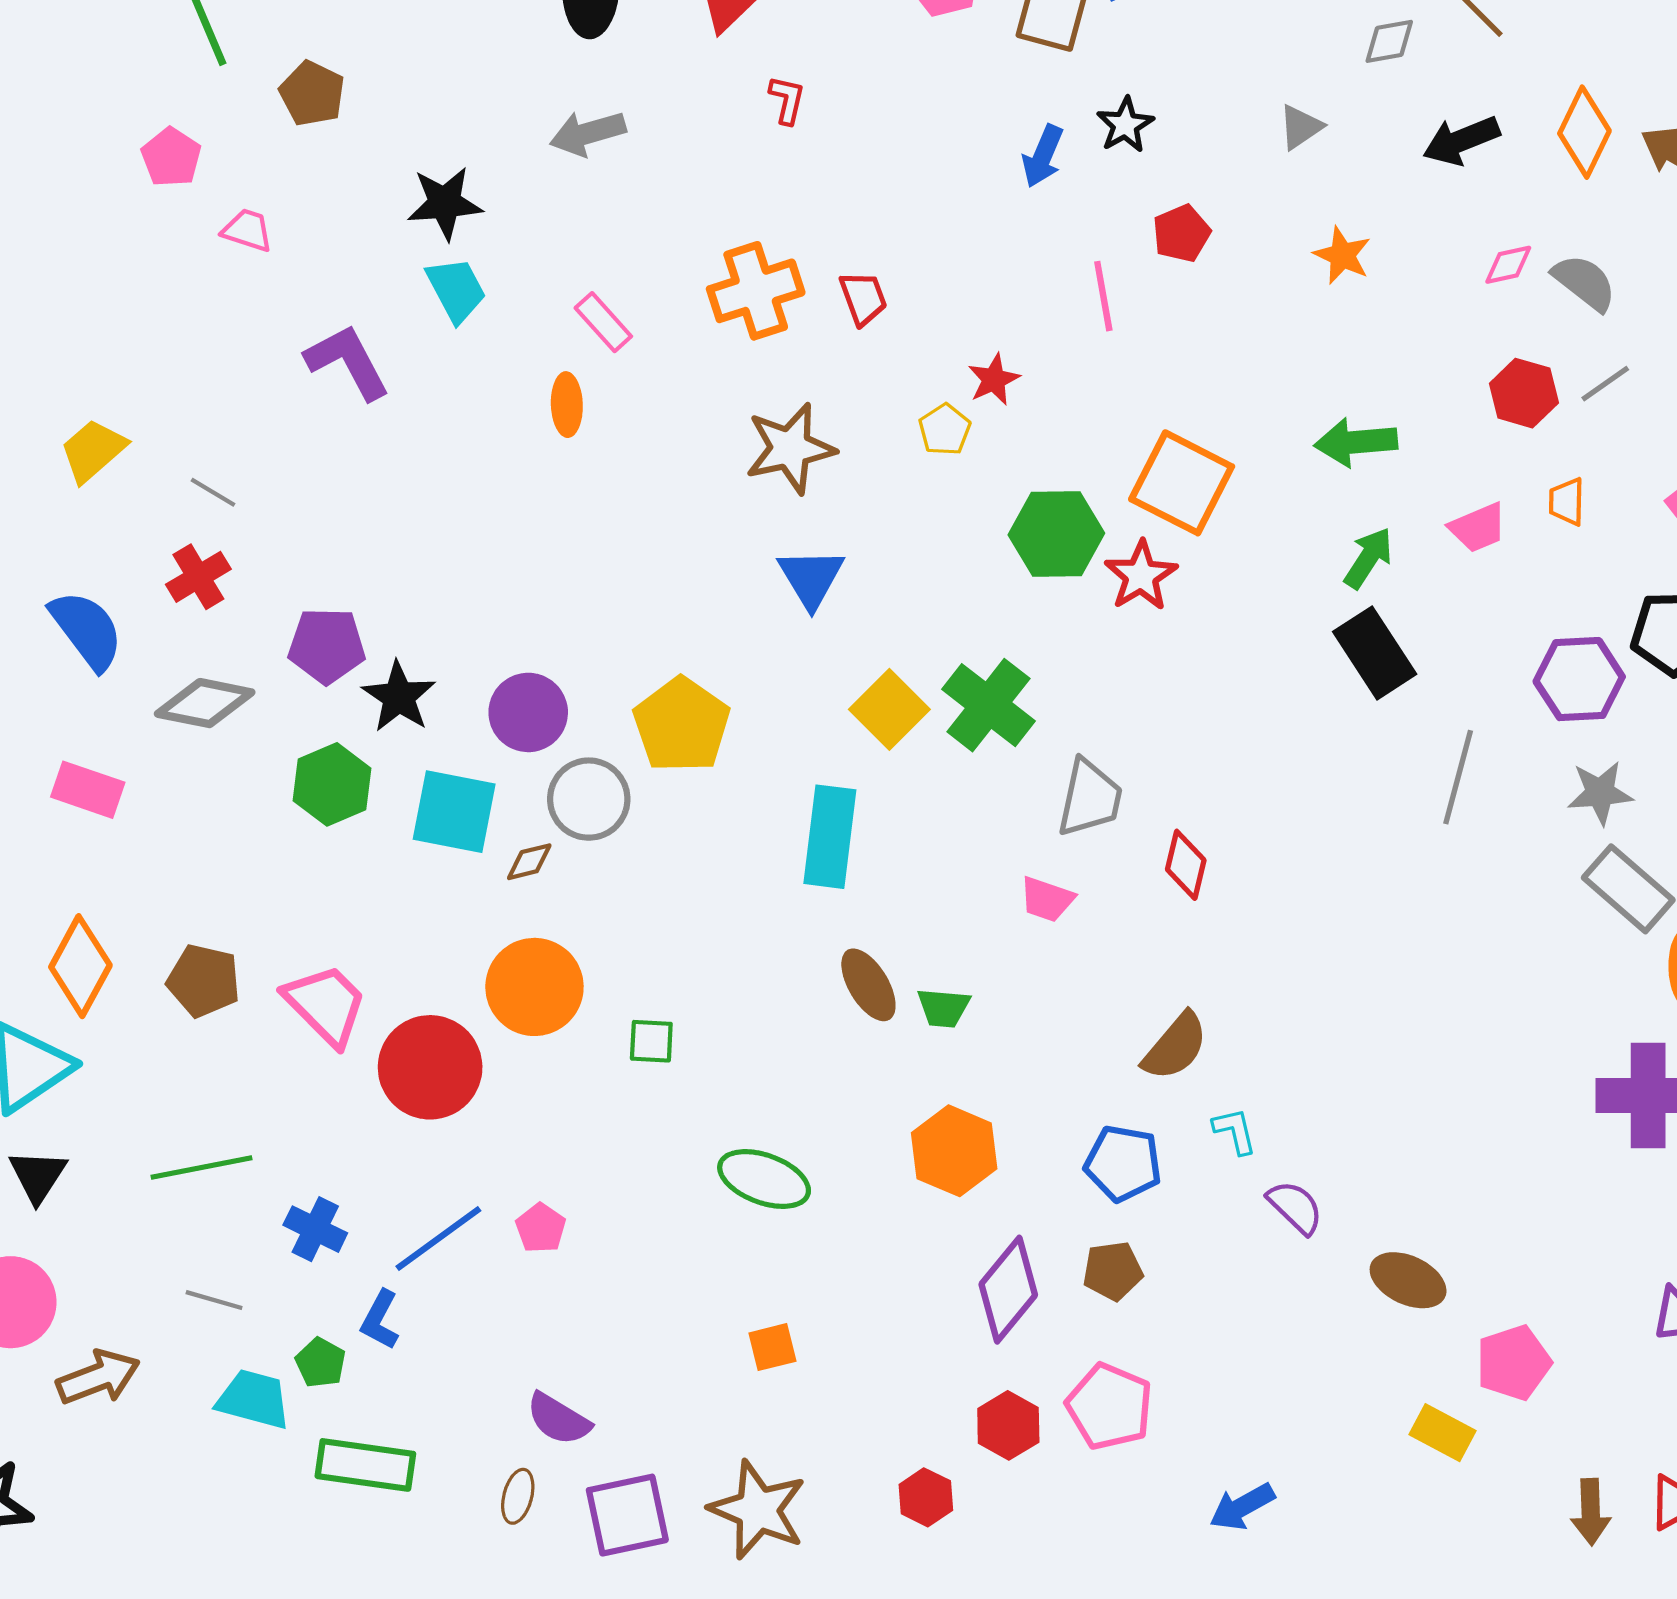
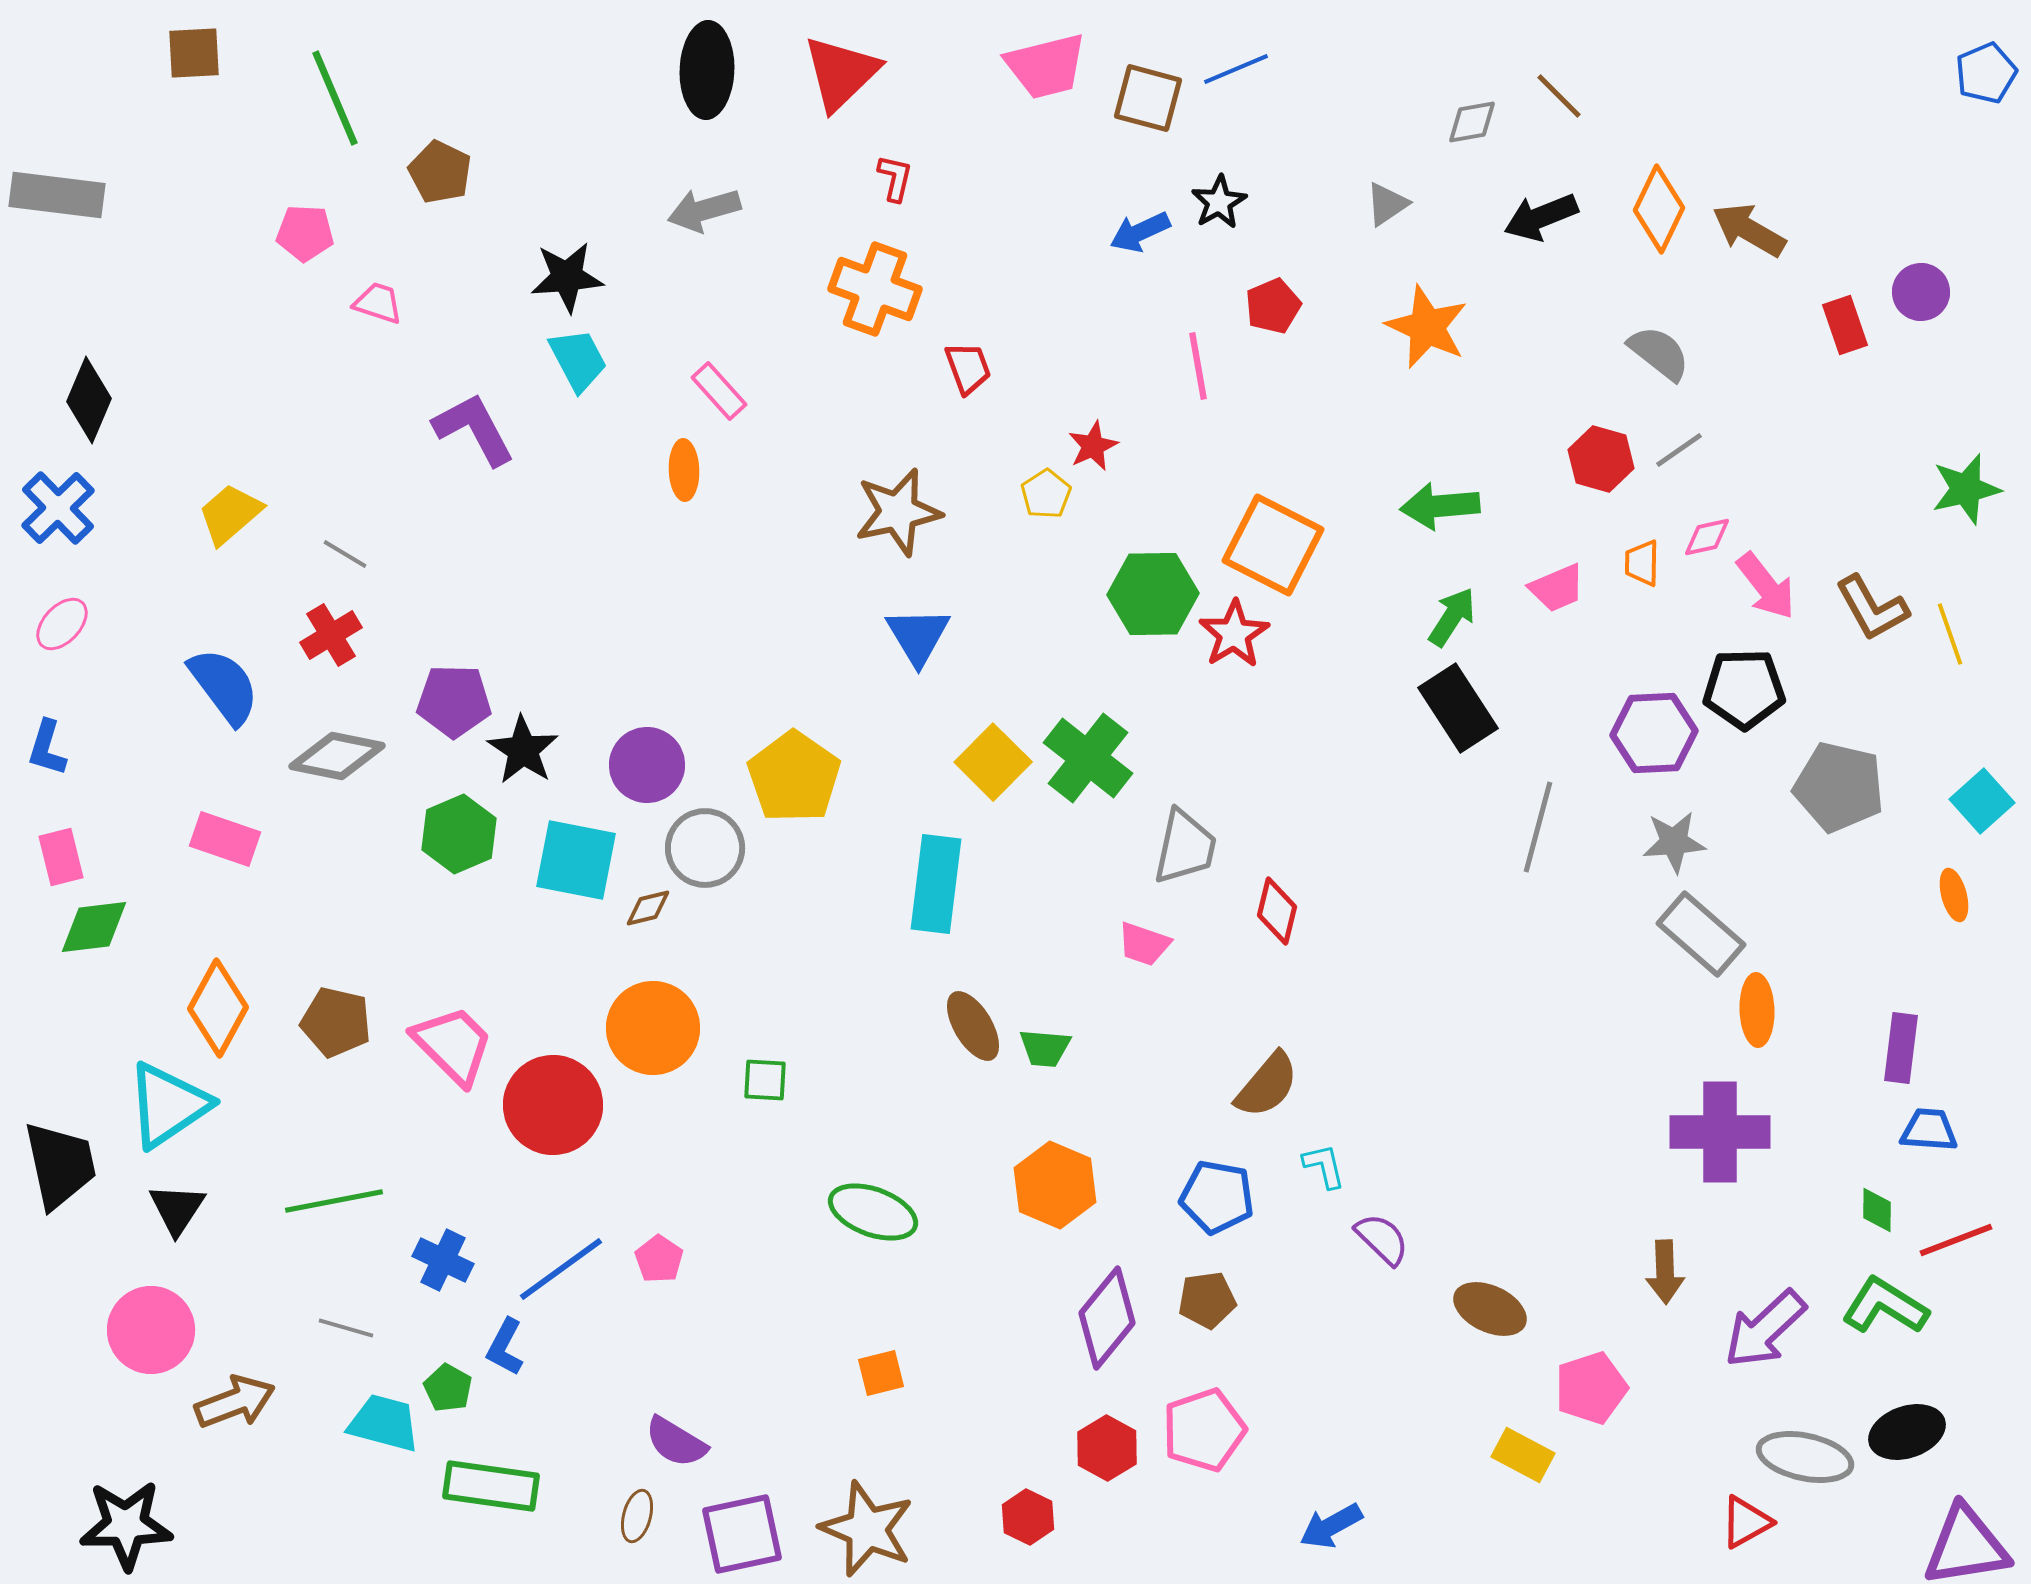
blue arrow: (1043, 156) -> (1140, 232), turned 42
pink pentagon: (171, 157) -> (305, 233), turned -30
orange star: (1342, 255) -> (1427, 327), size x1.5
pink diamond: (1508, 265) -> (1707, 537), moved
orange cross: (756, 291) -> (875, 289), moved, turned 38
pink pentagon: (1110, 1407) -> (1204, 1430), turned 30
brown arrow: (1591, 1512) -> (1665, 1272), moved

